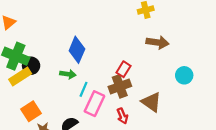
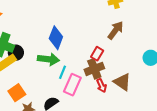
brown arrow: (158, 42) -> (116, 30), moved, turned -60
green arrow: (68, 74) -> (48, 59), size x1.5
red arrow: (122, 116) -> (102, 85), moved

